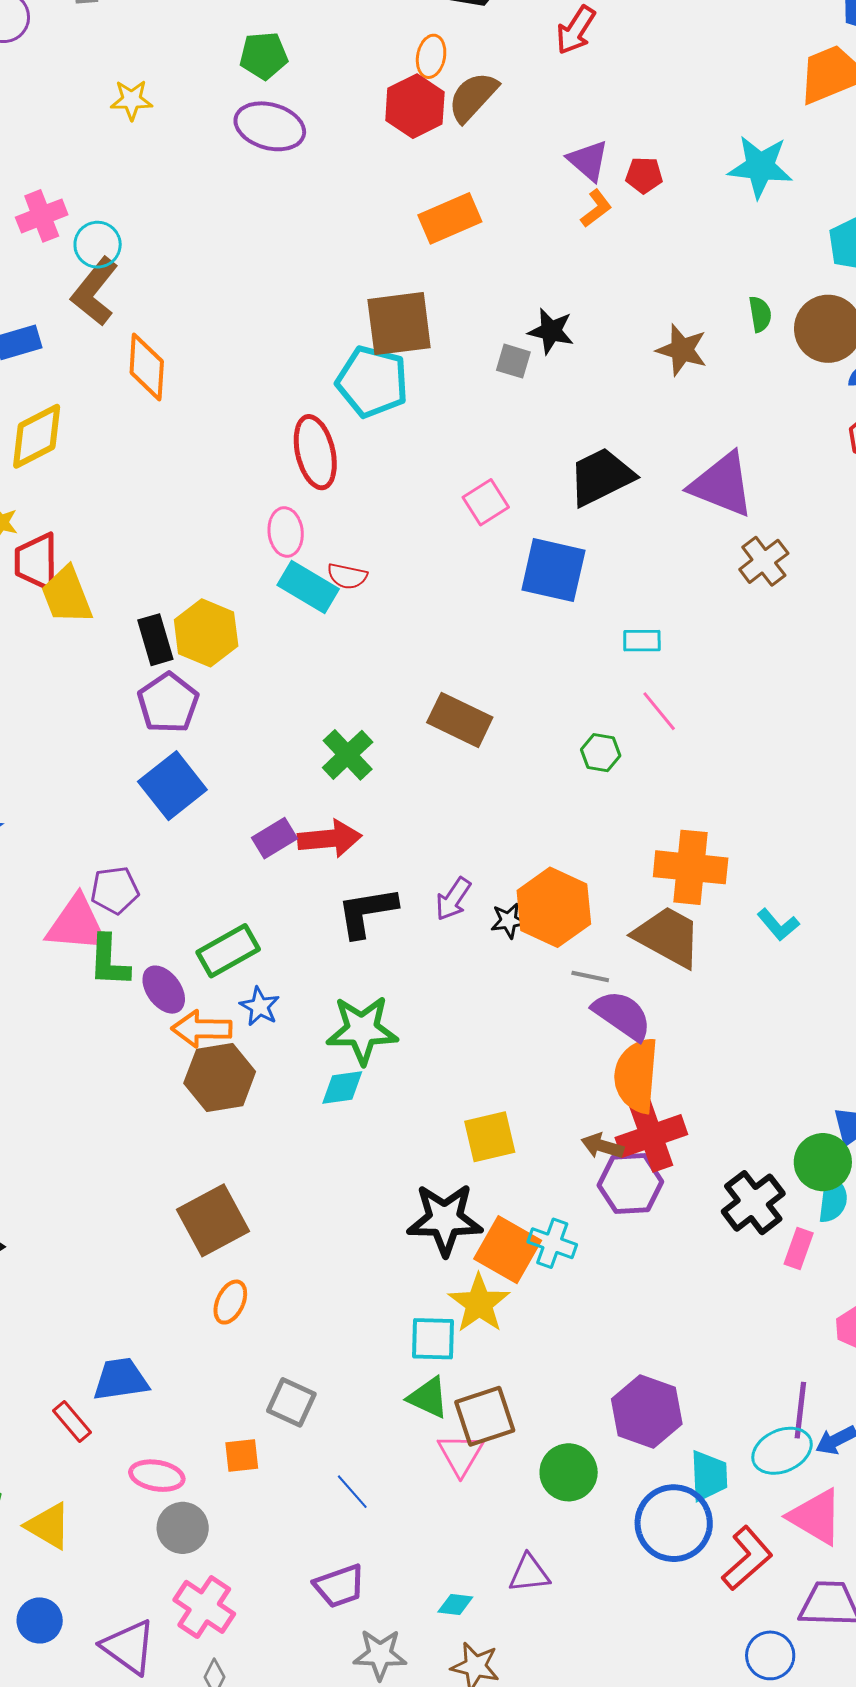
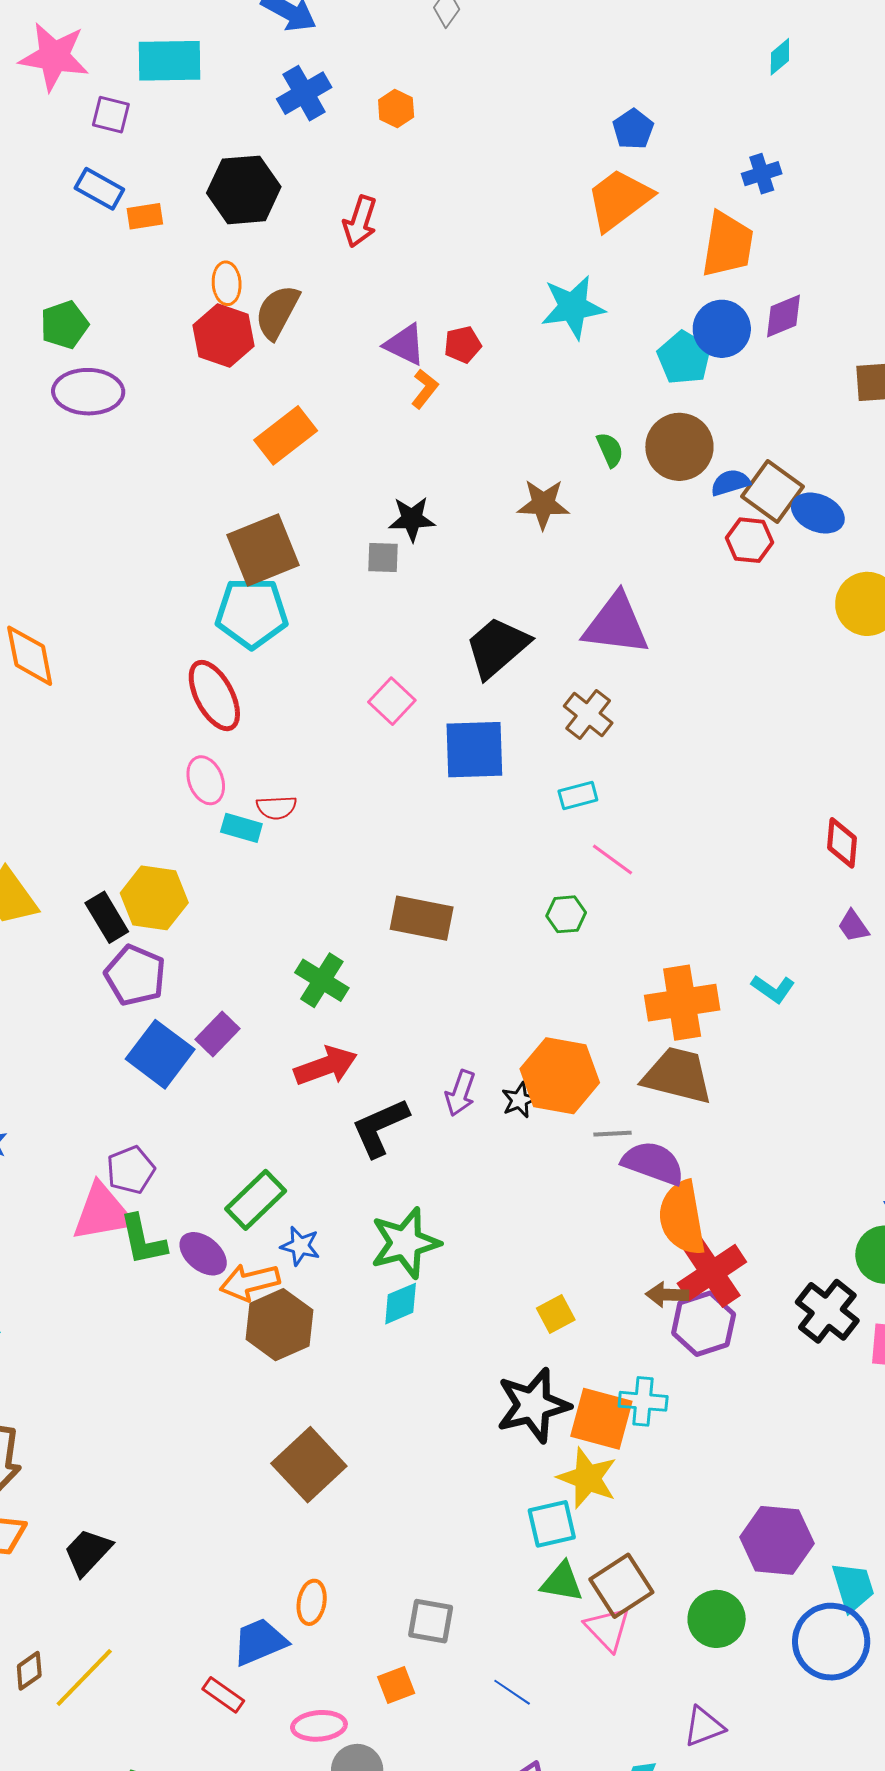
brown cross: (764, 561) -> (588, 715), moved
cyan rectangle: (308, 587) -> (241, 828), size x0.7
purple rectangle: (274, 838) -> (218, 1034), moved
cyan L-shape: (778, 925) -> (773, 989), moved
yellow square: (490, 1137) -> (556, 1314), size x0.7
orange ellipse: (230, 1302) -> (312, 1602), moved

